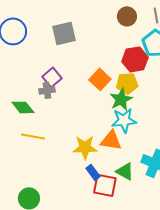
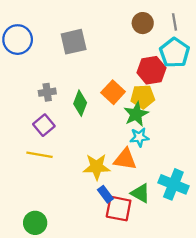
purple square: (52, 77) -> (44, 125), moved
gray cross: (47, 90) -> (47, 92), moved
green diamond: (23, 107) -> (80, 103), moved, turned 60
cyan star: (124, 120) -> (139, 137), size x0.7

